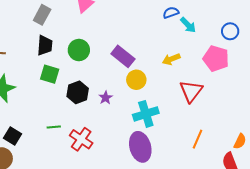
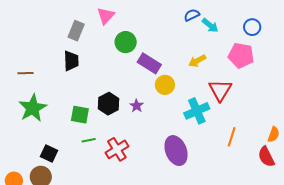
gray rectangle: (42, 15) -> (76, 31), moved
green circle: (79, 50) -> (126, 42), moved
green square: (50, 74) -> (80, 115), moved
cyan cross: (146, 114) -> (197, 111), moved
red cross: (81, 139) -> (117, 149), turned 30

